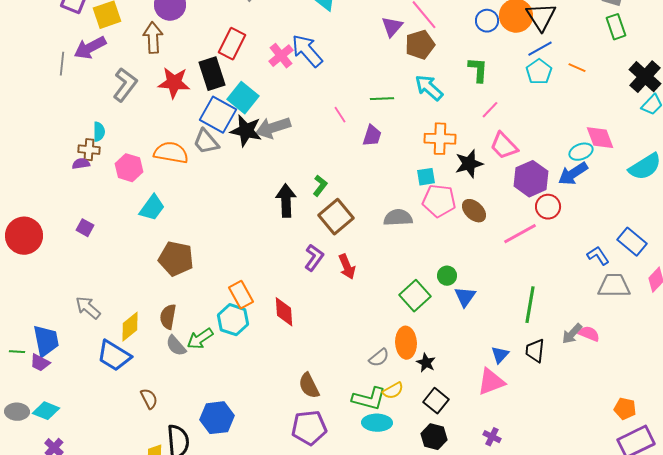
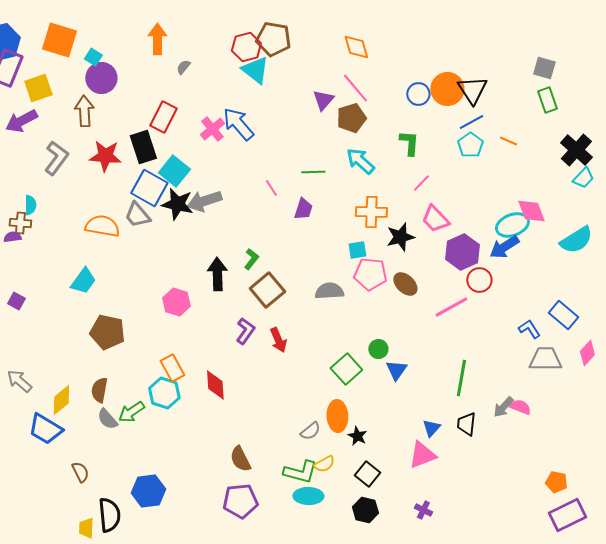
cyan ellipse: (581, 152) -> (512, 225), size x1.4
pink hexagon: (129, 168) -> (176, 302), moved

